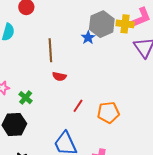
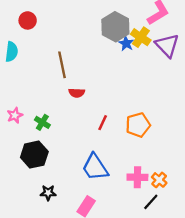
yellow cross: (125, 24) -> (141, 37), moved, turned 36
blue star: (88, 38) -> (126, 43), moved

